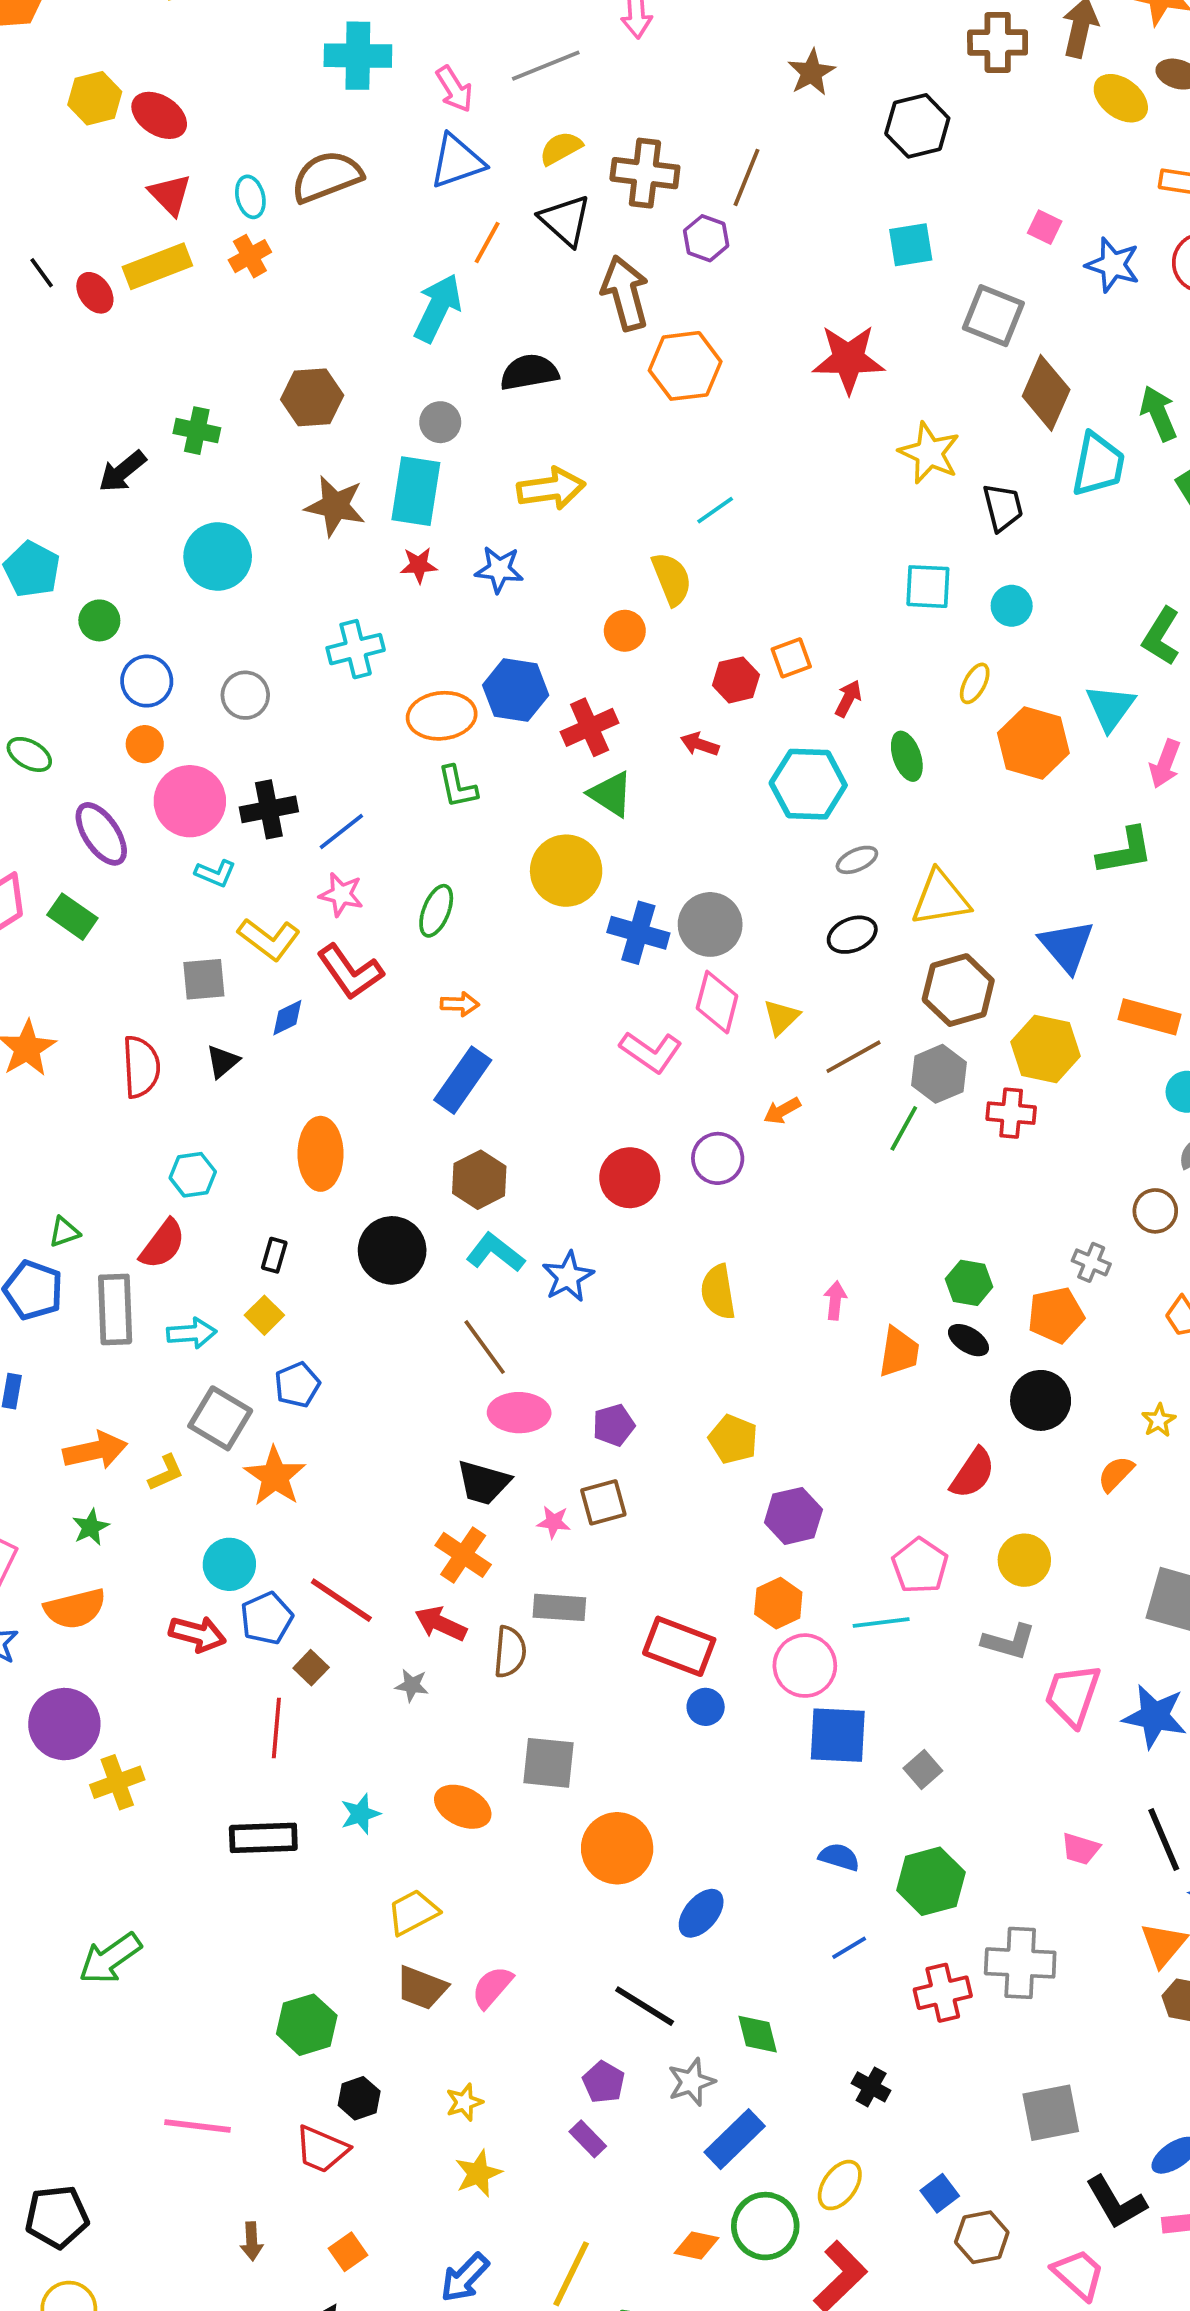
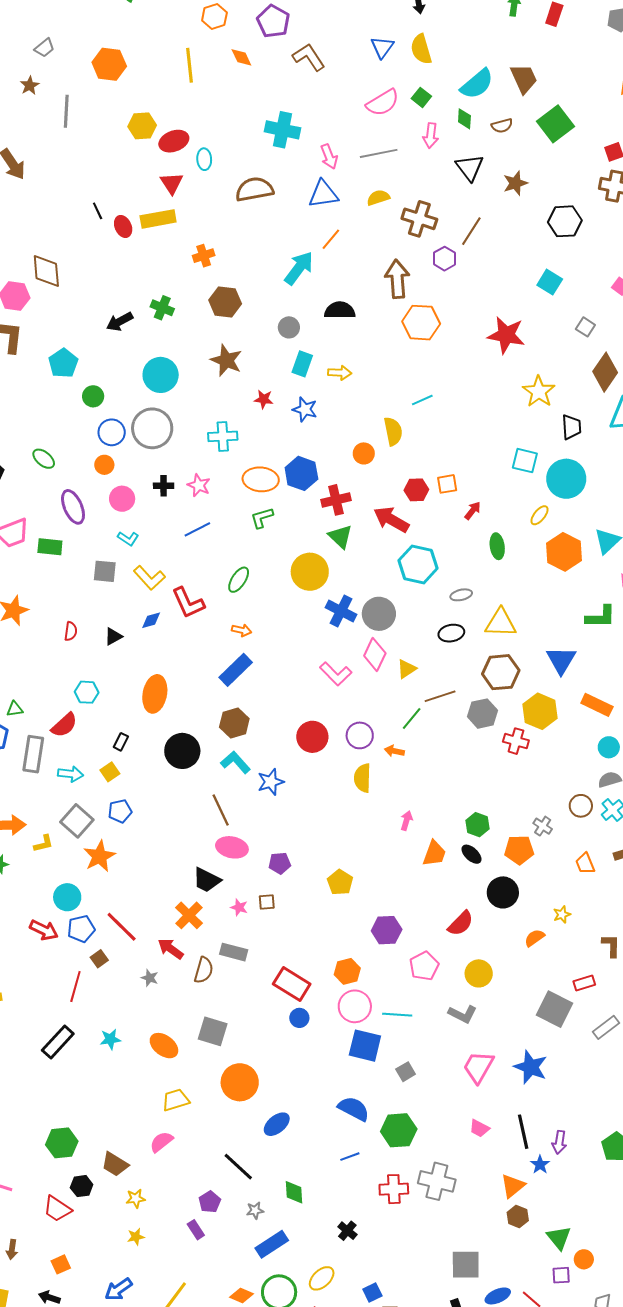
red ellipse: (159, 115) -> (174, 141), turned -64
cyan ellipse: (250, 197) -> (204, 159), moved
black triangle: (565, 220) -> (470, 168), moved
cyan square: (911, 245) -> (550, 282), turned 30
orange cross: (250, 256) -> (204, 256), moved
gray square: (993, 316) -> (585, 327), size x0.6
yellow arrow: (551, 489) -> (340, 373), size x0.7
cyan rectangle: (416, 491) -> (302, 364), moved, size x0.7
cyan circle: (1012, 606) -> (566, 479), size x1.8
gray circle: (245, 695) -> (152, 428), moved, size x1.6
red arrow: (700, 744) -> (391, 520), size x1.8
cyan hexagon: (808, 784) -> (418, 564), moved
green L-shape: (458, 787) -> (262, 518), turned 75
pink circle: (190, 801) -> (122, 499), size x0.7
black cross: (269, 809) -> (164, 486), moved, size x0.7
pink star: (341, 894) -> (199, 485), moved
green rectangle: (72, 917) -> (50, 547), turned -40
gray square: (204, 979) -> (105, 571), moved
red semicircle: (141, 1067) -> (71, 631), size x0.6
orange arrow: (782, 1111) -> (394, 751), moved, turned 30
green line: (904, 1128) -> (412, 719), moved
yellow semicircle: (718, 1292) -> (363, 778), moved
brown square: (603, 1502) -> (267, 902), size x0.7
purple hexagon: (793, 1516) -> (387, 930), moved
cyan line: (881, 1623) -> (397, 1015), moved
pink trapezoid: (1073, 1695) -> (478, 1067), moved
black rectangle: (263, 1838) -> (58, 1042), turned -56
blue semicircle: (839, 1857) -> (354, 1109), size x1.5
yellow trapezoid: (413, 1912) -> (176, 1100), moved
brown trapezoid: (422, 1988) -> (115, 1164), moved
gray star: (691, 2082) -> (255, 1210), size x0.7
gray square: (1051, 2113) -> (466, 1265), moved
yellow star: (478, 2173) -> (136, 1237), size x0.7

